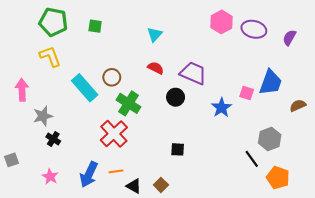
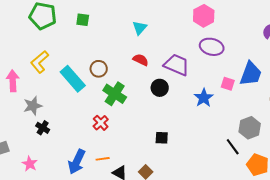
purple ellipse: (254, 29) -> (212, 47), moved
yellow L-shape: (50, 56) -> (40, 62), moved, turned -110
red cross: (114, 134) -> (101, 123), size x0.6
pink star: (50, 177) -> (30, 164), moved

